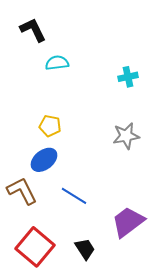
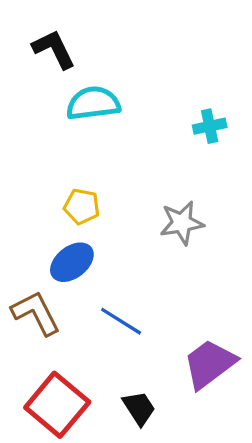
cyan semicircle: (57, 63) -> (93, 103), size x1.4
gray star: (126, 136) -> (182, 223), moved

